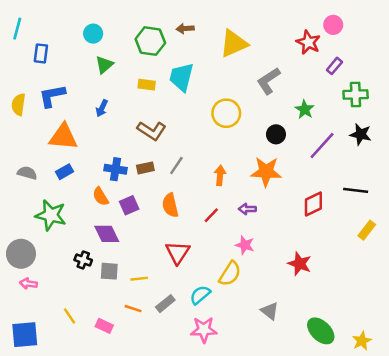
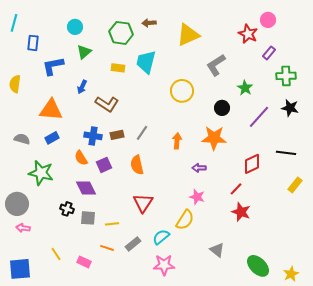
blue L-shape: (52, 96) -> (53, 66), moved
brown L-shape: (152, 131) -> (107, 104), moved
red line: (211, 215) -> (236, 189), moved

